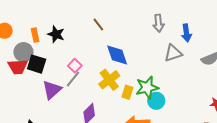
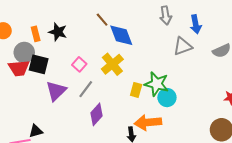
blue diamond: (117, 55) -> (121, 35), moved
gray line: (73, 79) -> (86, 89), moved
yellow cross: (109, 80) -> (112, 64), moved
green star: (147, 88) -> (157, 84), turned 30

